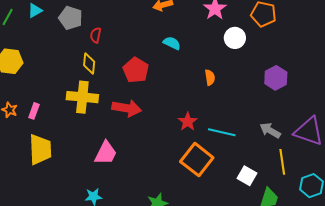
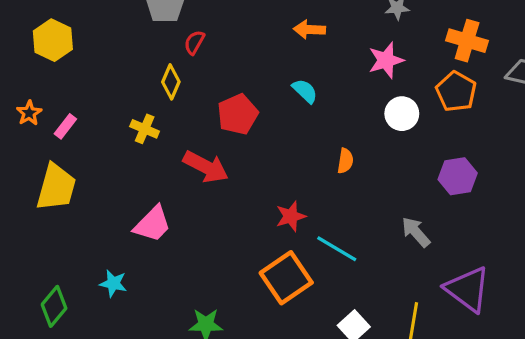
purple hexagon: (276, 78) -> (458, 176), moved
yellow cross: (82, 97) -> (145, 129), size x0.6
gray arrow: (270, 130) -> (416, 232), moved

